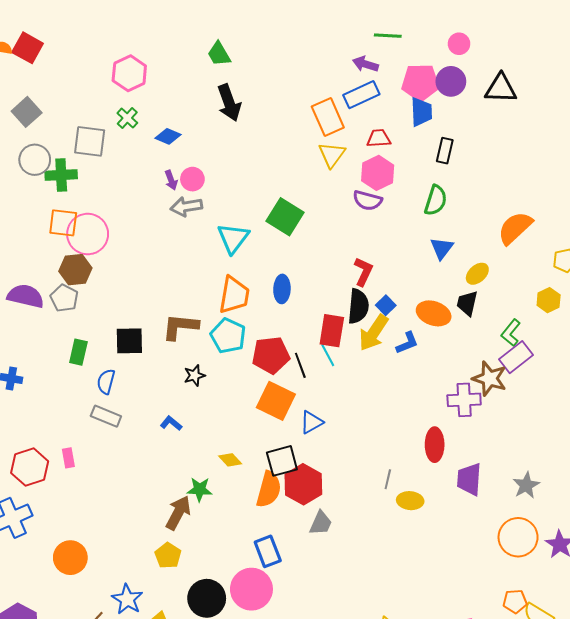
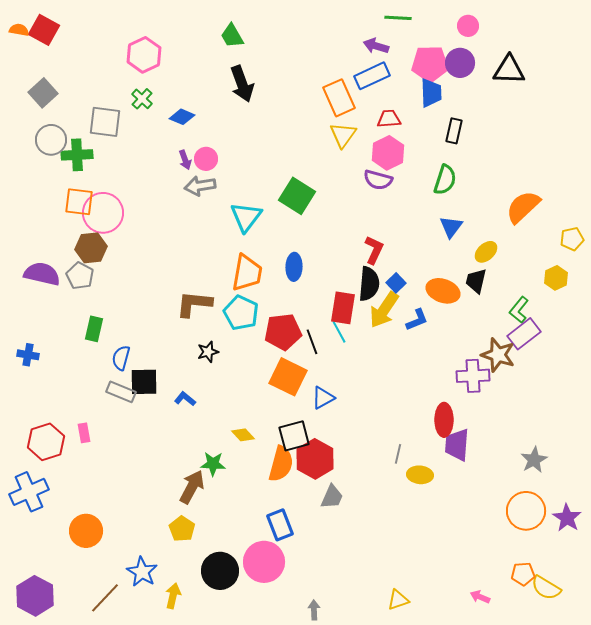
black square: (129, 341) -> (144, 382), moved
purple trapezoid: (469, 479) -> (457, 445), moved

